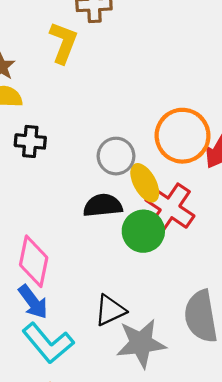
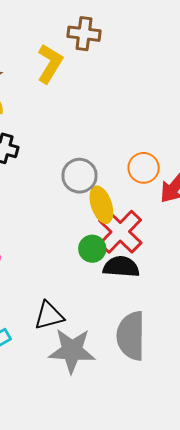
orange circle: (183, 136) -> (144, 168), size x0.6
black semicircle: (103, 205) -> (121, 267), moved
green circle: (143, 231) -> (92, 249), size x0.7

